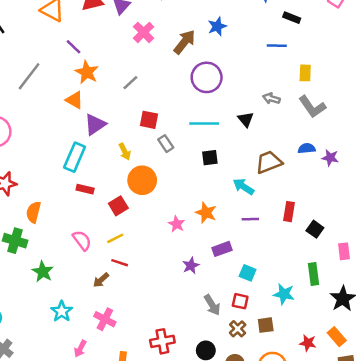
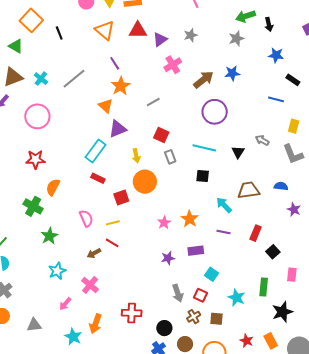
purple star: (330, 158) -> (294, 210), moved

